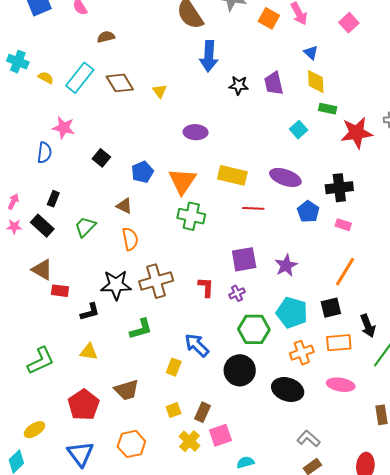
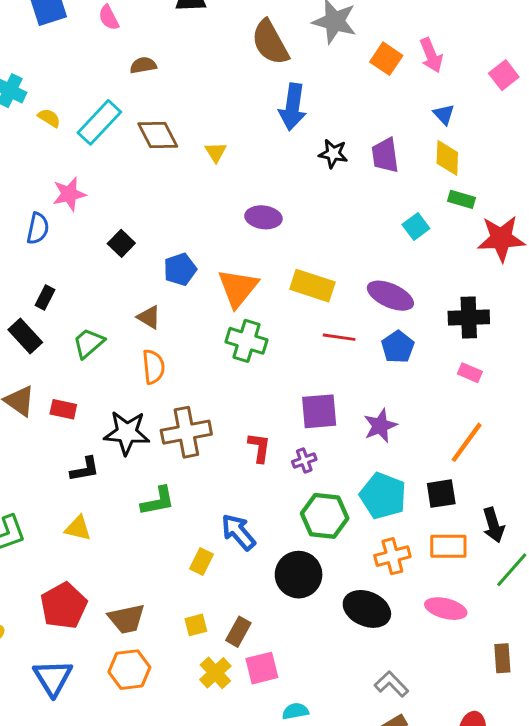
pink star: (64, 128) -> (69, 194), turned -30
blue pentagon: (308, 212) -> (398, 347), moved
red rectangle: (60, 291) -> (63, 409), moved
brown trapezoid: (127, 390) -> (126, 619), moved

